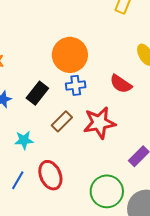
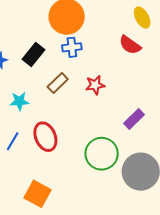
red semicircle: (121, 84) -> (130, 45), moved
red star: (99, 123) -> (95, 85), size x0.6

